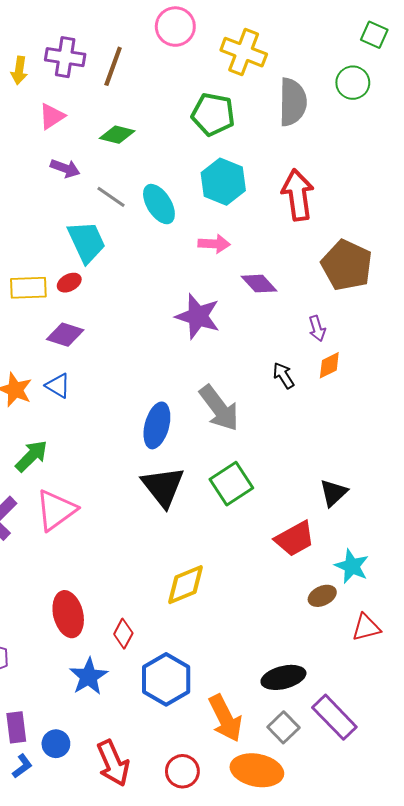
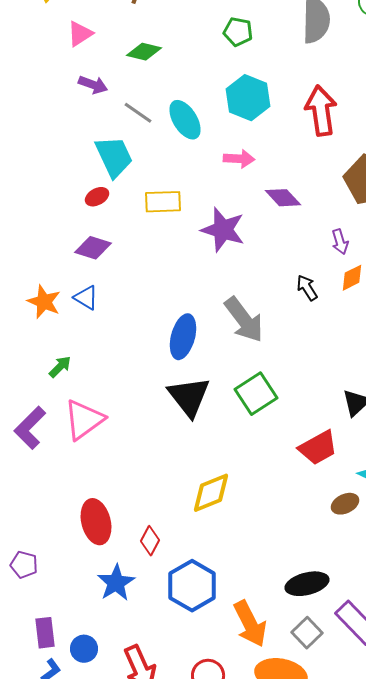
green pentagon: (213, 114) -> (238, 32), size x0.7
yellow rectangle: (28, 288) -> (163, 202), moved
green arrow: (31, 456) -> (60, 367), size x0.7

